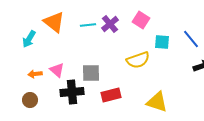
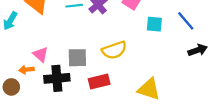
yellow semicircle: (138, 60) -> (114, 50), moved
orange arrow: (35, 74) -> (26, 70), moved

